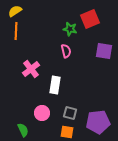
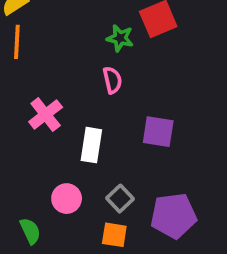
purple square: (104, 51) -> (158, 132), moved
gray square: (70, 113) -> (120, 199), turned 32

